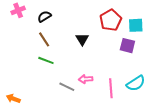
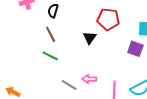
black semicircle: (44, 16) -> (53, 11), turned -48
red pentagon: (111, 20) -> (108, 19), moved, turned 30

